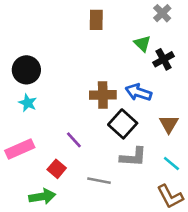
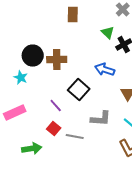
black circle: (26, 70) -> (33, 56), moved
brown cross: (103, 95) -> (57, 60), moved
black square: (123, 124) -> (79, 90), moved
red square: (57, 169) -> (54, 128), moved

